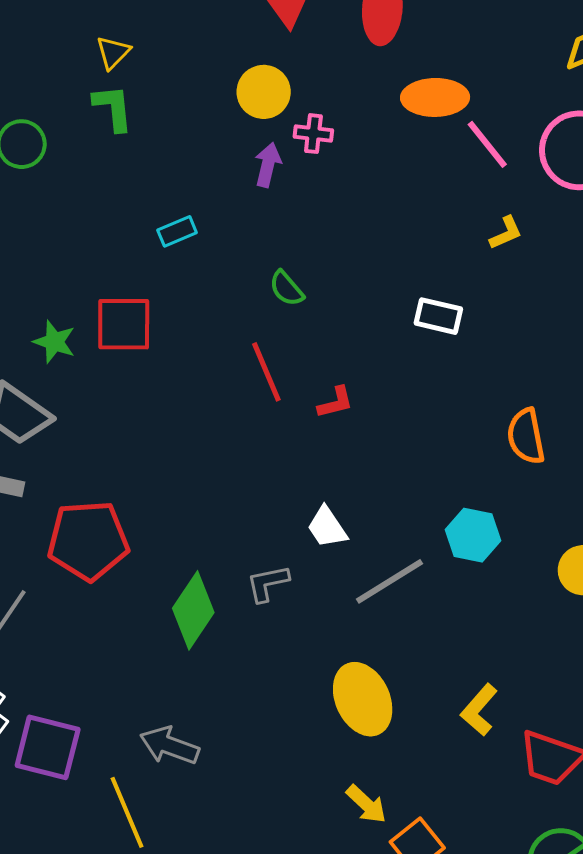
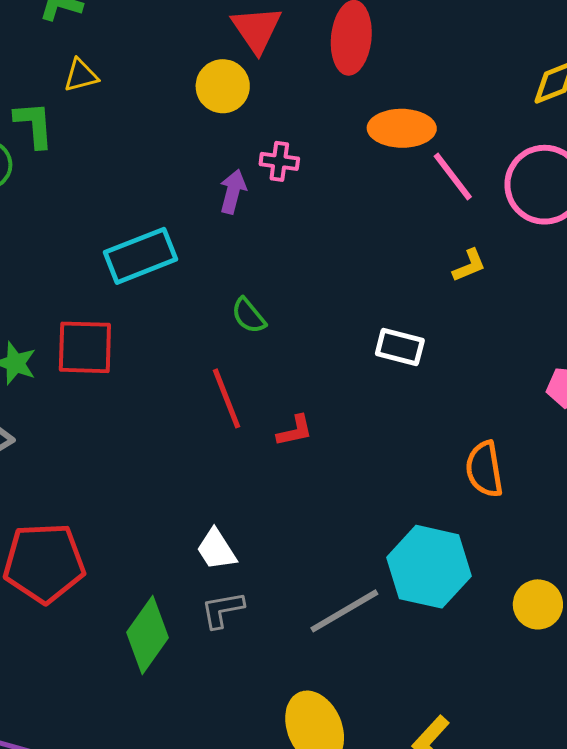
yellow triangle: (113, 52) -> (81, 75), turned 30
yellow circle: (264, 92) -> (223, 86), moved
green L-shape: (113, 108) -> (34, 125), moved
cyan rectangle: (177, 231) -> (141, 256), size x1.8
white trapezoid: (327, 527) -> (216, 549), moved
cyan hexagon: (473, 535) -> (429, 567), size x1.5

